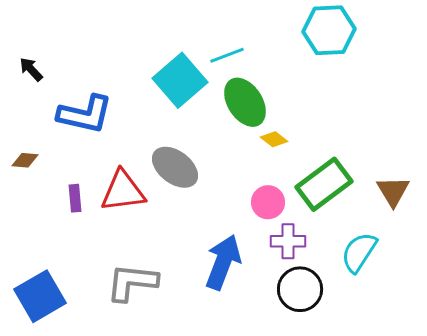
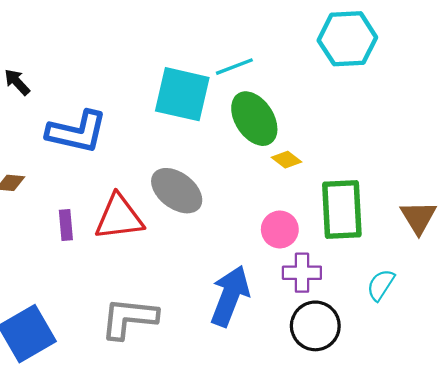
cyan square: (180, 80) -> (182, 94), turned -36
green rectangle: (324, 184) -> (342, 210), turned -56
cyan semicircle: (359, 252) -> (381, 285), size x0.7

